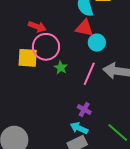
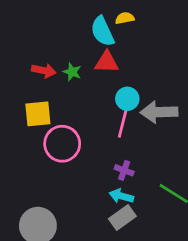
cyan circle: (97, 43) -> (127, 99), moved
pink circle: (46, 47) -> (62, 144), moved
green star: (61, 68) -> (72, 72), moved

